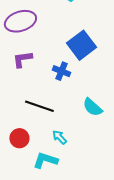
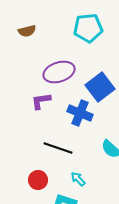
purple ellipse: (20, 21) -> (59, 72), moved
blue cross: (61, 71) -> (80, 113), size x1.4

